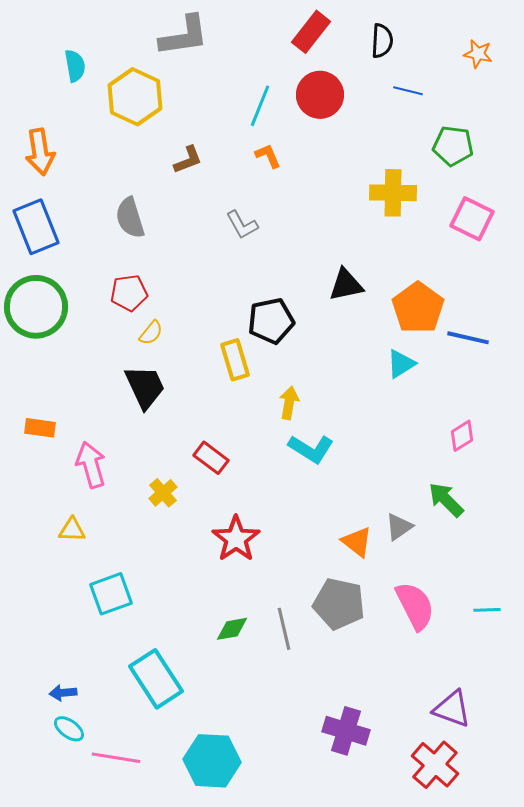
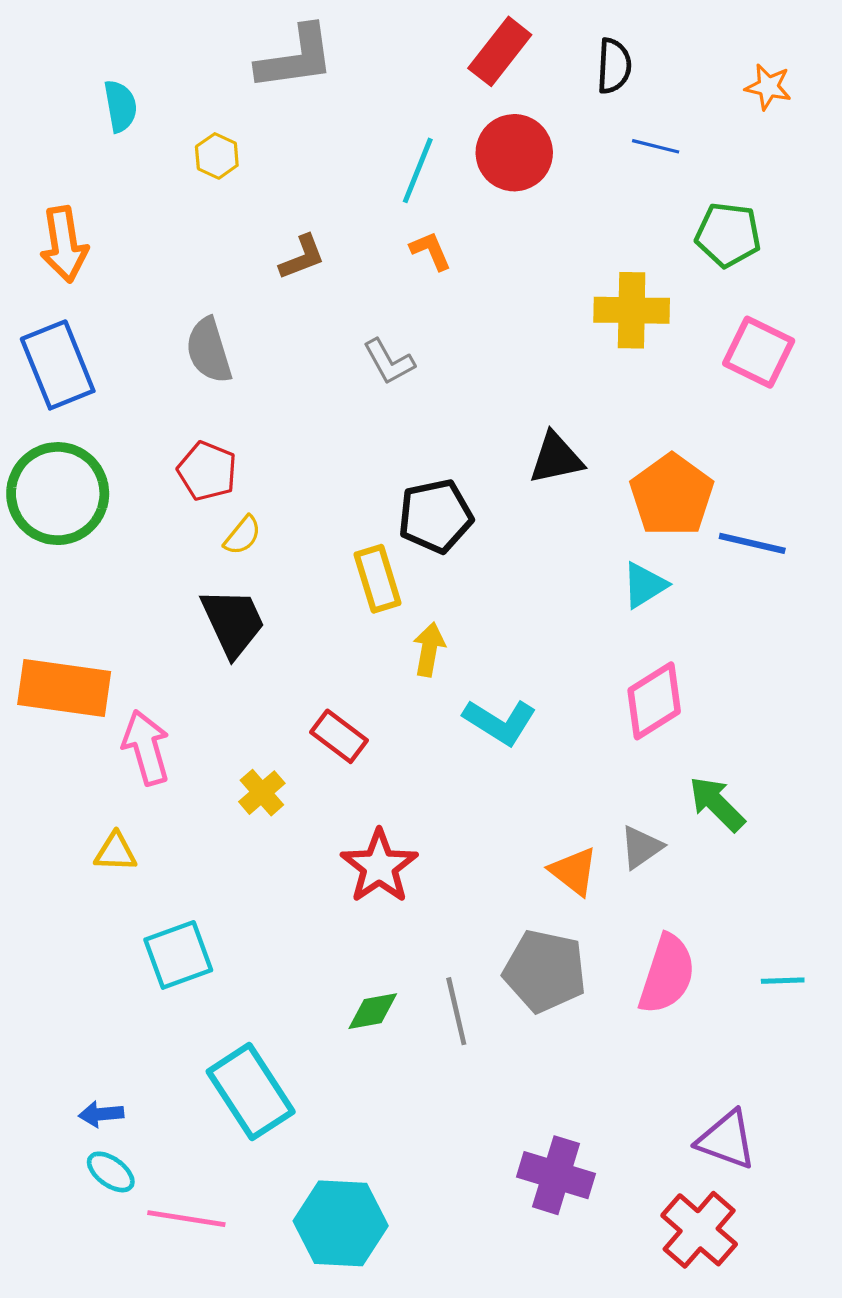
yellow hexagon: (135, 97) -> (217, 156), size x0.5
red pentagon: (129, 293) -> (207, 471), turned 30
yellow arrow: (289, 403) -> (429, 649), moved
orange rectangle: (40, 428) -> (64, 688), size x1.8
pink diamond: (462, 436) -> (654, 701), moved, size x1.5
pink semicircle: (415, 606) -> (667, 974), turned 45

